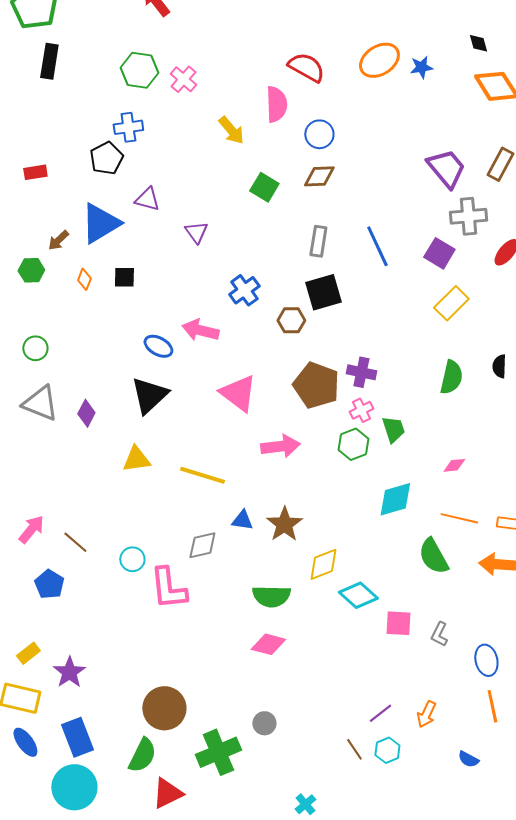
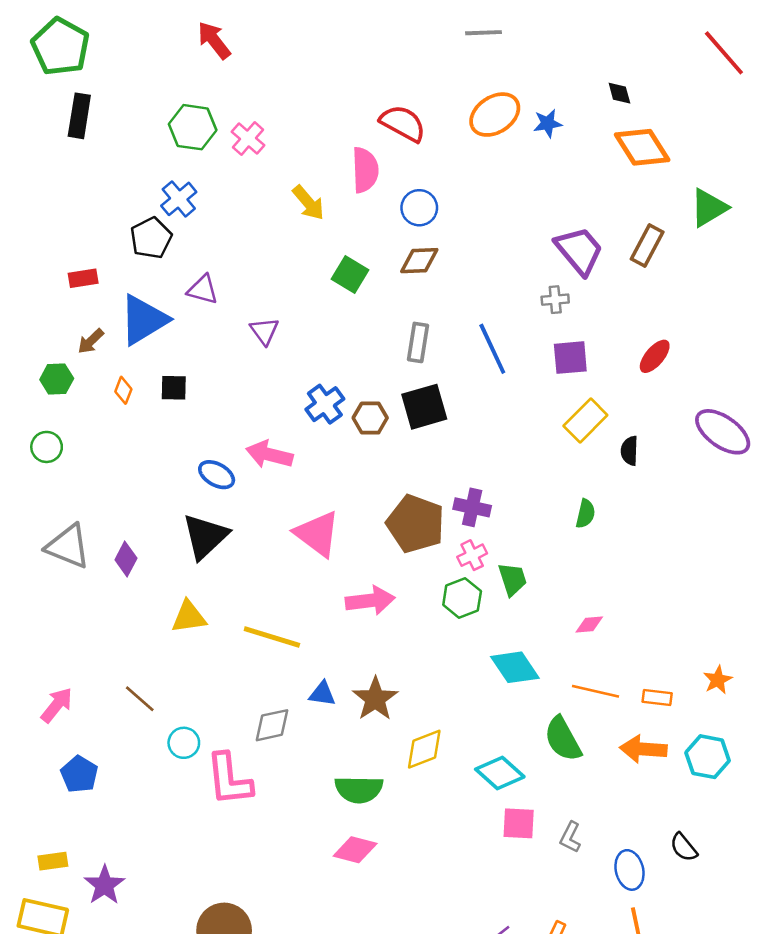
blue cross: (128, 127) -> (179, 199), turned -32
red rectangle: (35, 172) -> (83, 278), moved
gray cross: (468, 216) -> (555, 300), moved, size x0.6
purple square: (439, 253) -> (570, 358), turned -36
brown hexagon: (291, 320) -> (370, 418), moved
green circle: (35, 348) -> (47, 447), moved
black semicircle: (499, 366) -> (630, 451), moved
green semicircle: (451, 377) -> (585, 514), size x0.7
cyan diamond: (395, 499) -> (515, 667), turned 72
brown line: (75, 542) -> (140, 699), moved
cyan diamond: (358, 595) -> (500, 773), moved
yellow rectangle: (28, 653) -> (53, 861), turned 30

